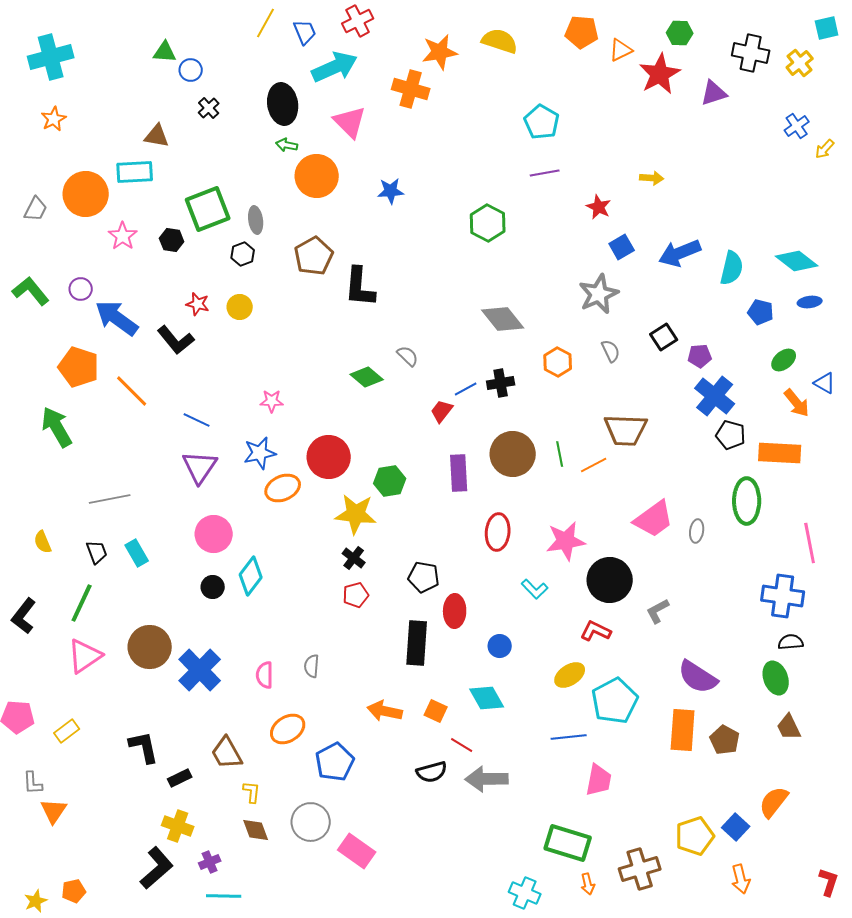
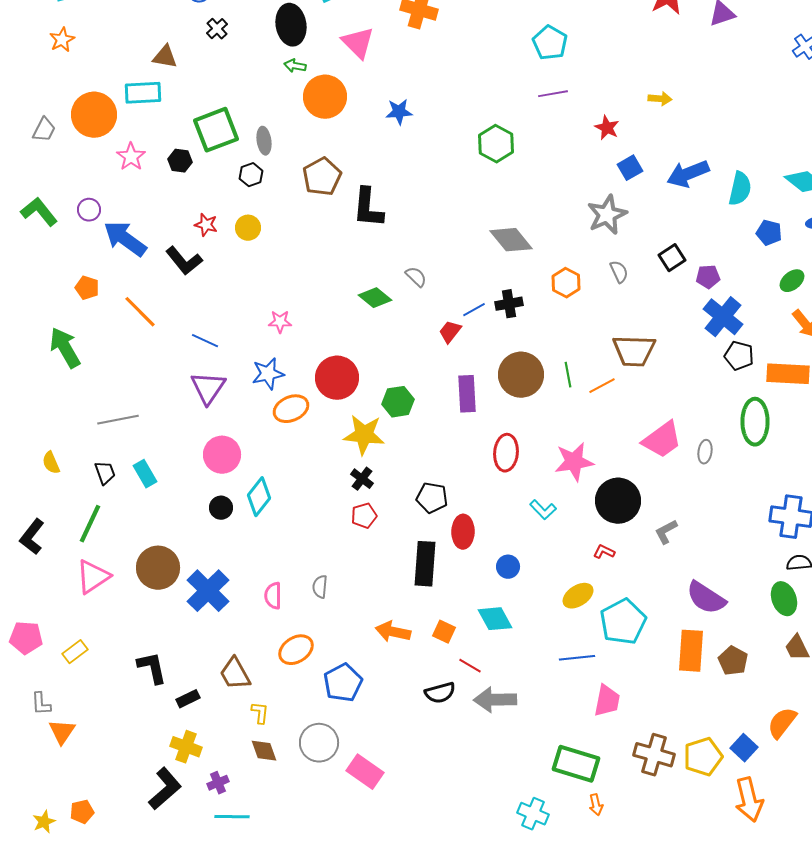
orange pentagon: (79, 367) -> (87, 288), size x0.6
red L-shape: (596, 631) -> (604, 552), size x0.7
brown cross: (640, 869) -> (654, 755), moved, turned 33
orange arrow: (741, 879) -> (749, 800), size x1.5

